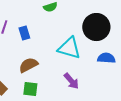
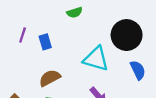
blue semicircle: (106, 58) -> (138, 70), turned 60

